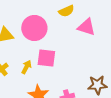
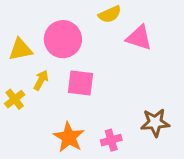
yellow arrow: (26, 67) -> (41, 80), moved

